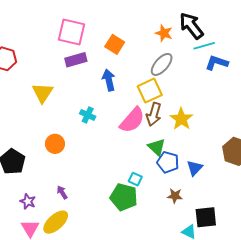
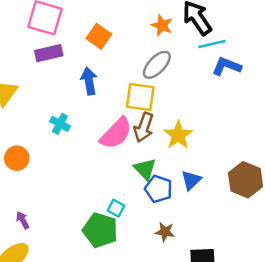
yellow square: (150, 91) -> (140, 97), turned 30
blue triangle: (195, 168) -> (191, 180), moved

